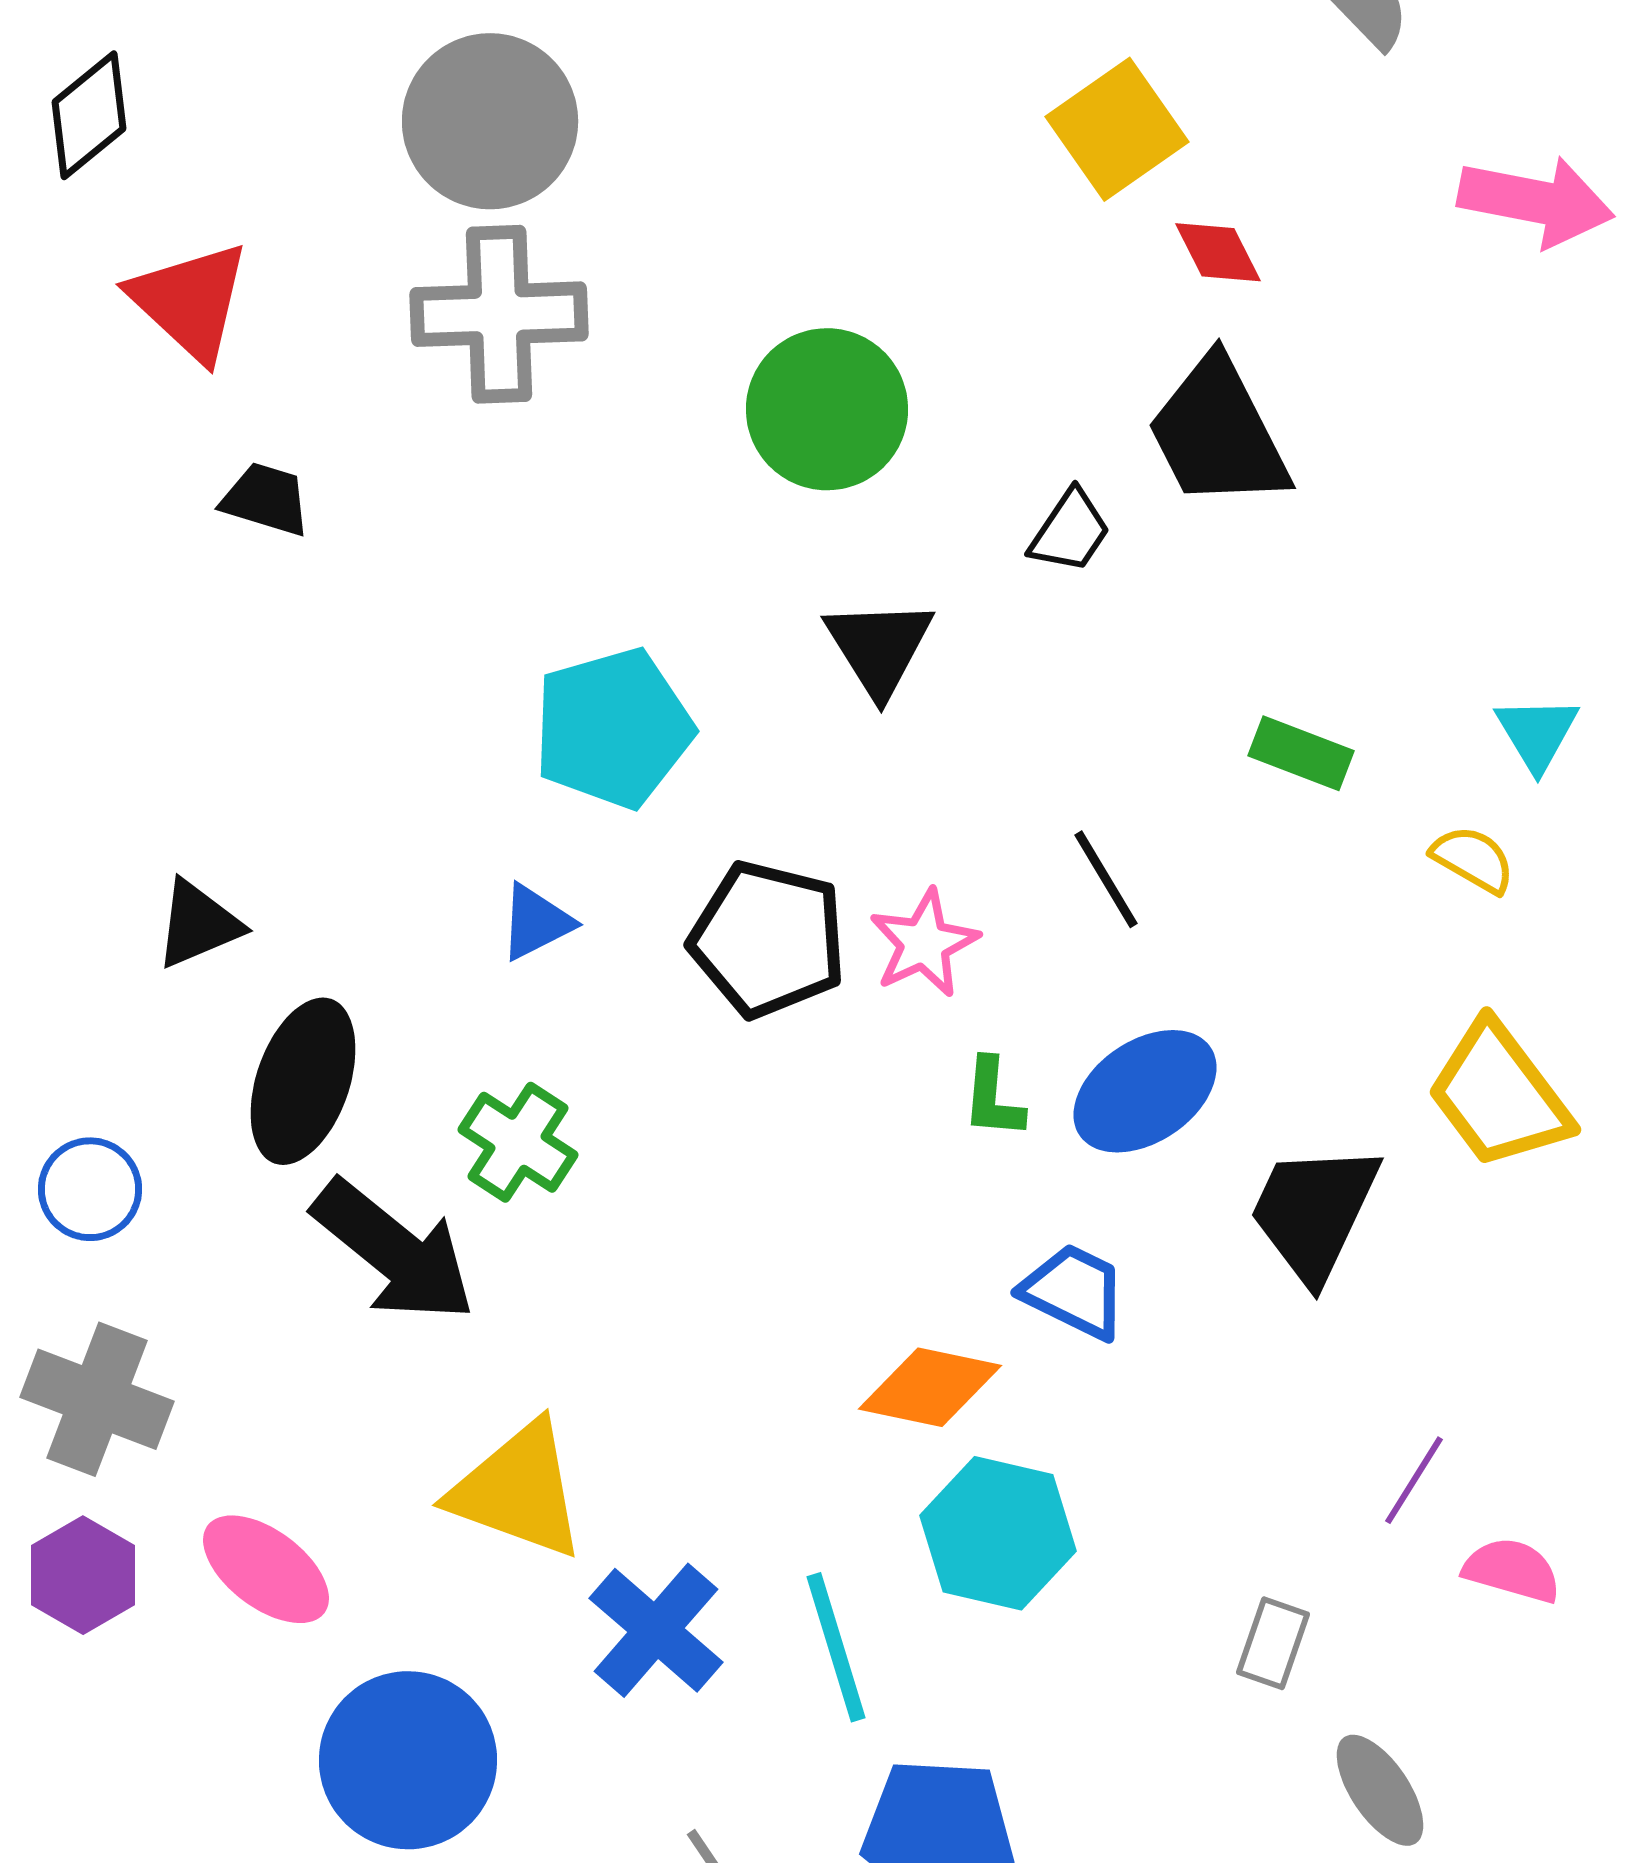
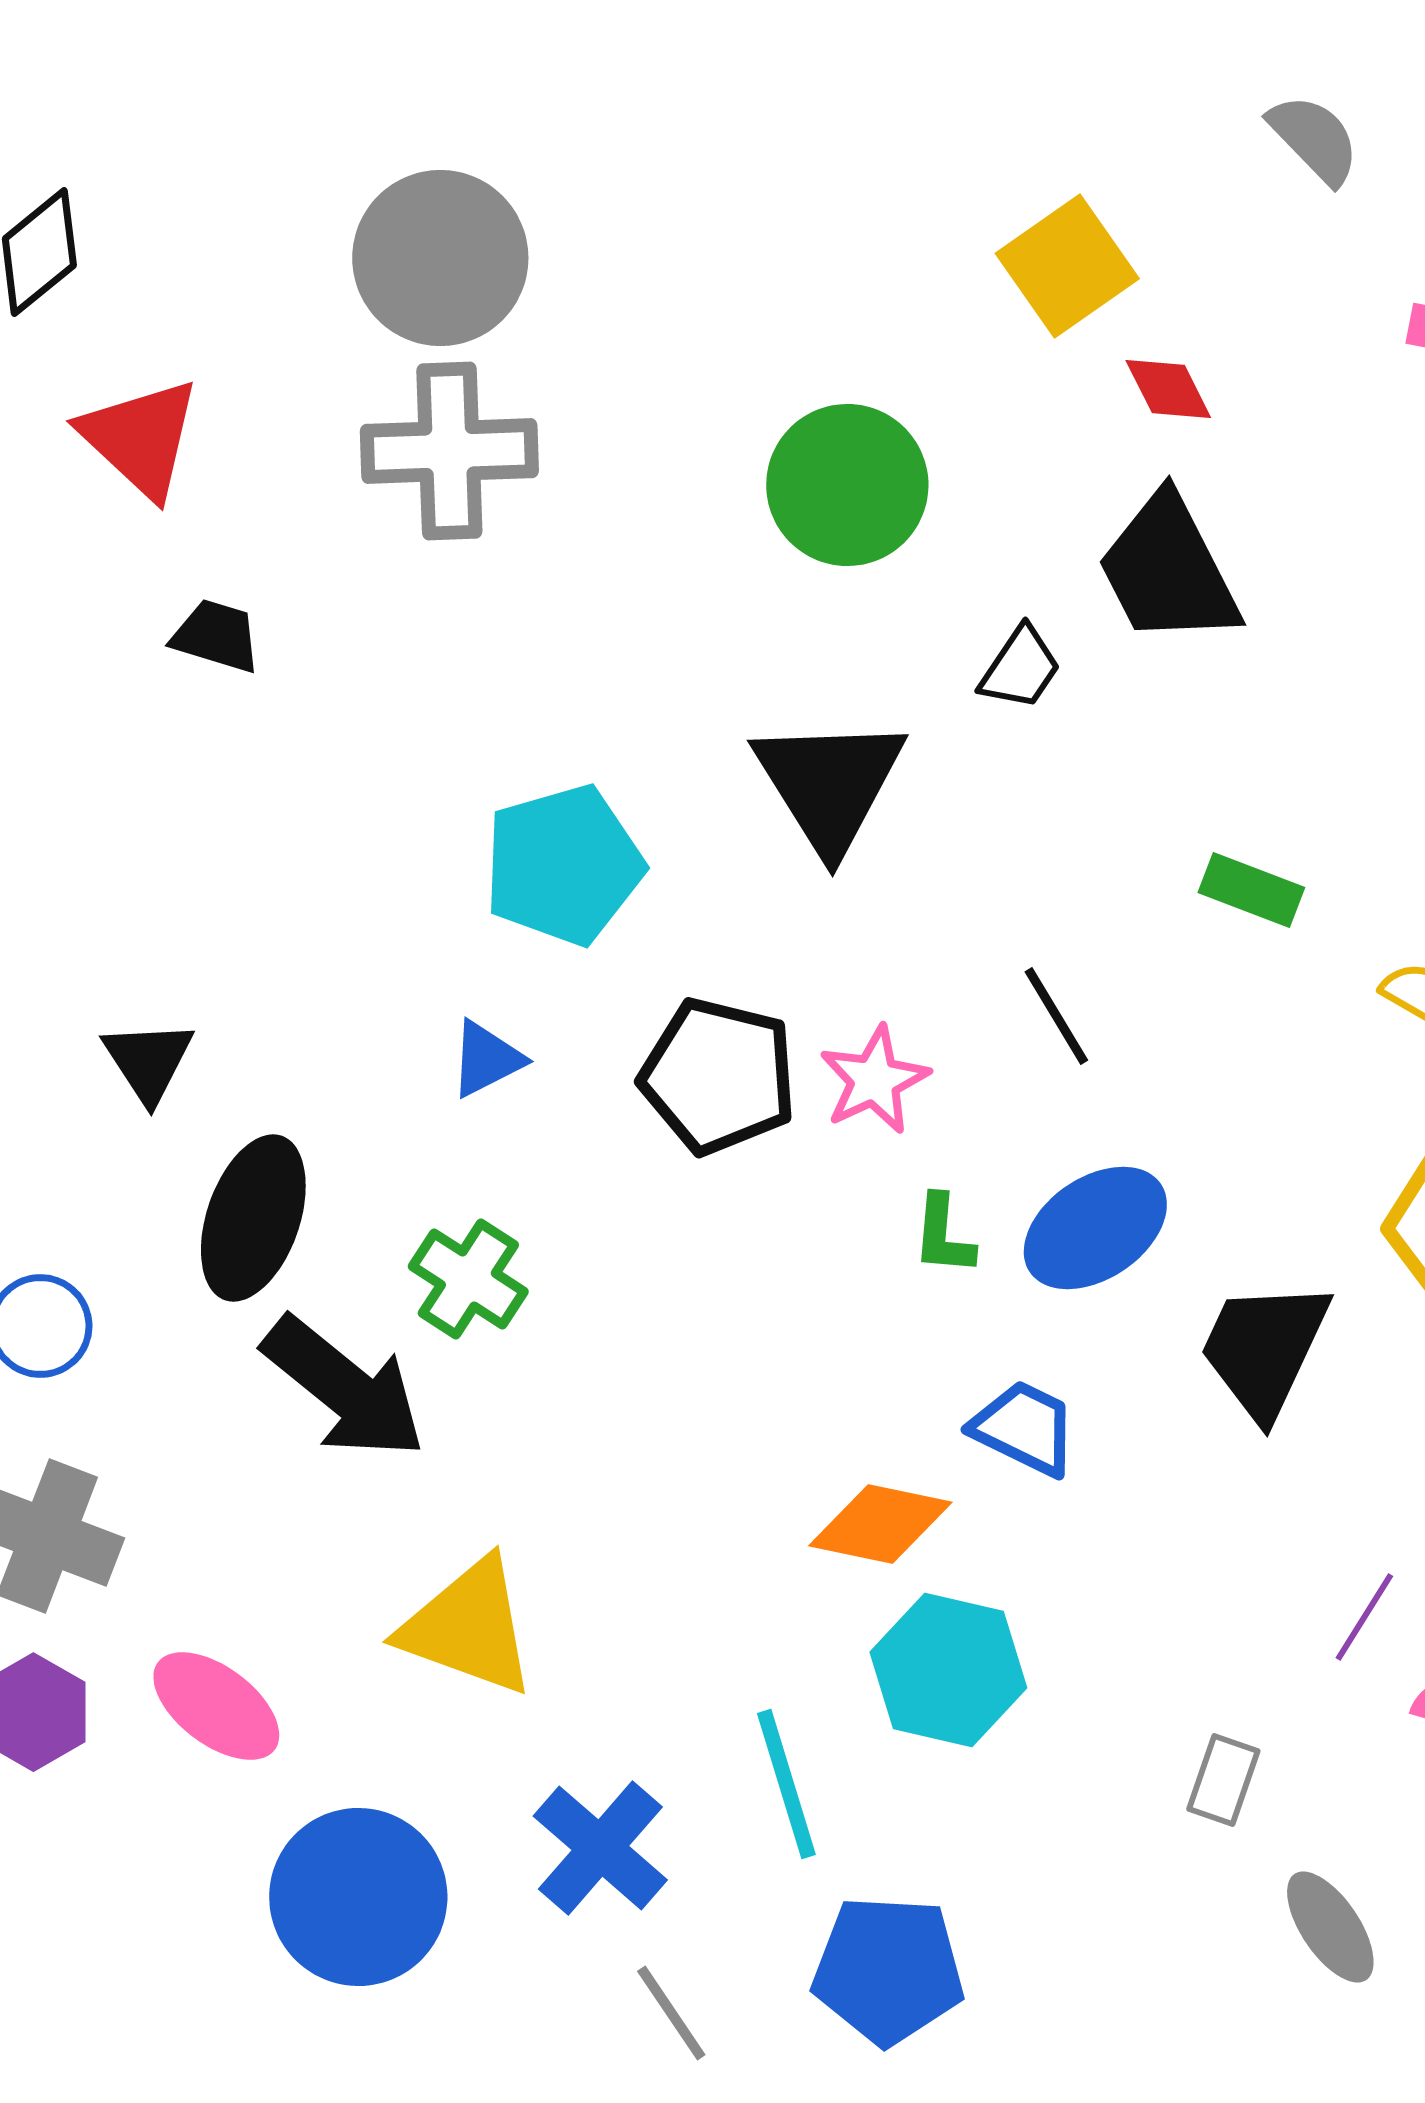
green circle: (827, 409) -> (847, 485), moved
black triangle: (879, 647) -> (829, 784), size x1.4
black triangle: (198, 924) -> (148, 1061), turned -40
blue cross: (656, 1630) -> (600, 1848), moved

